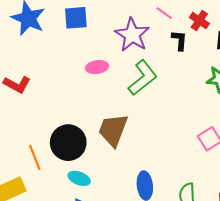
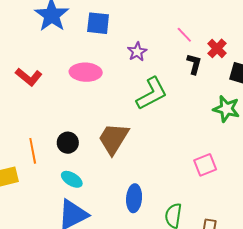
purple star: (132, 35) -> (137, 52), moved, size x0.6
pink ellipse: (97, 67) -> (86, 72), moved, size x1.4
black circle: (68, 143) -> (68, 143), size x0.6

